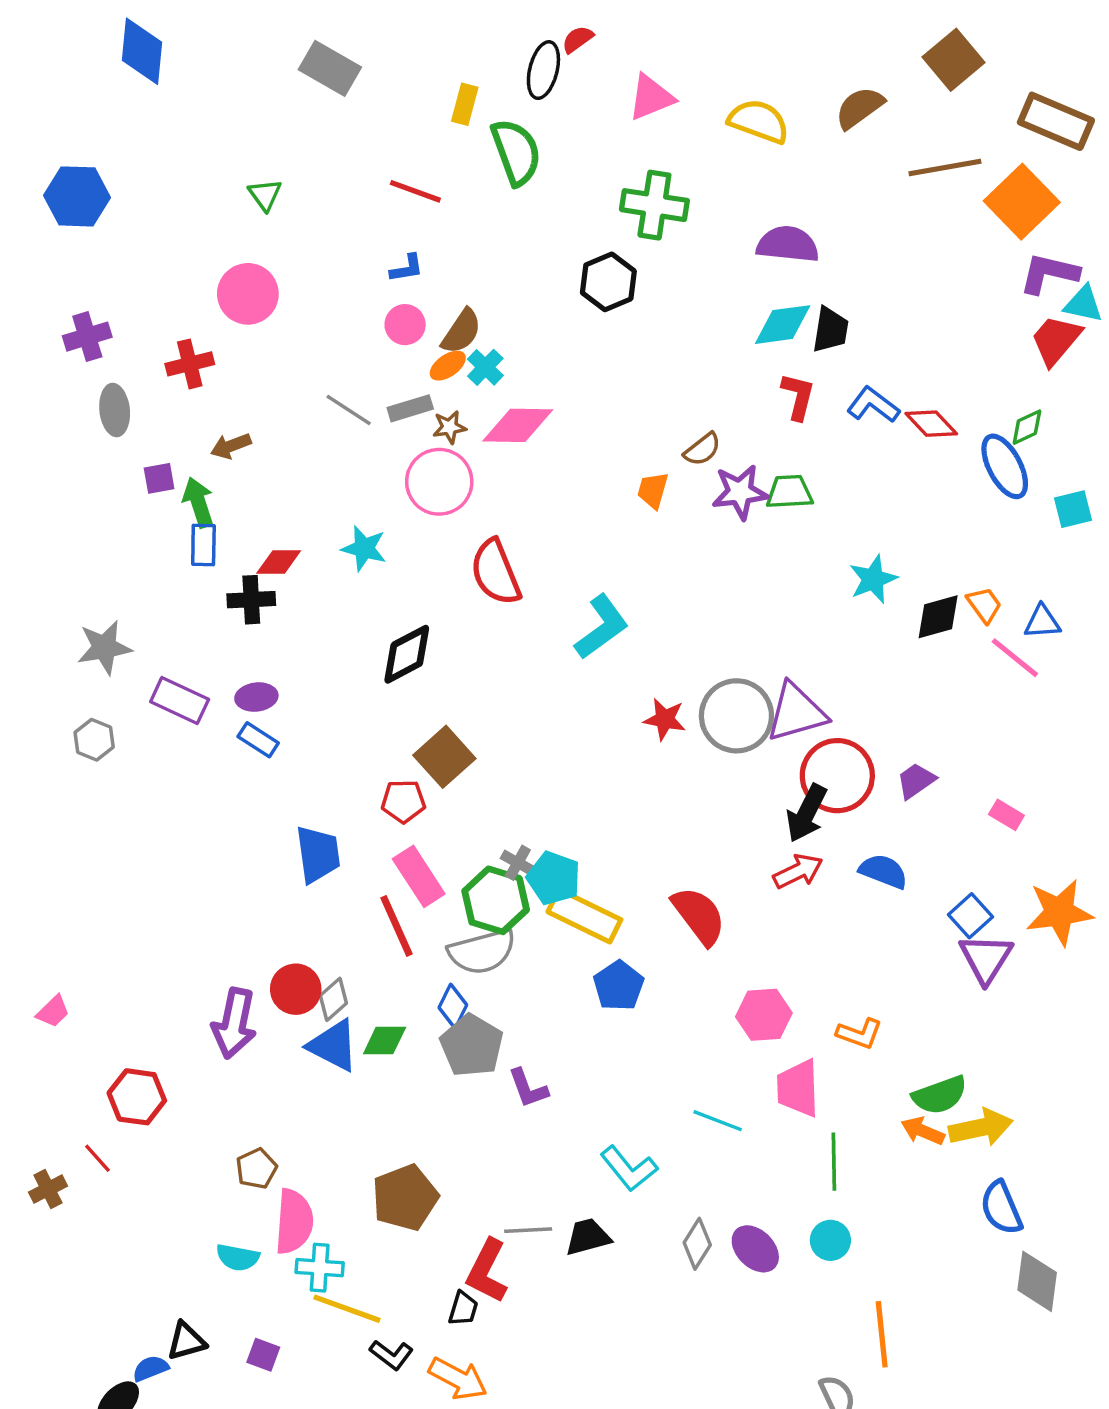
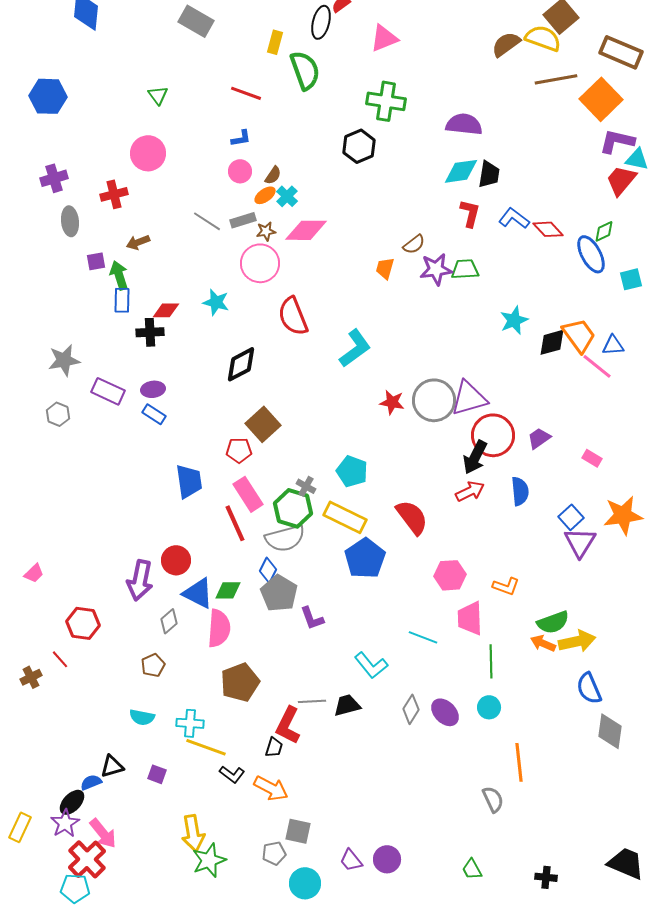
yellow semicircle: (759, 121) -> (543, 38), moved
brown semicircle: (461, 331) -> (273, 175), size x0.7
orange trapezoid: (984, 605) -> (579, 335), size x1.6
blue semicircle: (883, 871) -> (520, 491), turned 64
cyan pentagon: (554, 878) -> (352, 471), moved
blue pentagon: (619, 986) -> (365, 558), size x1.4
gray diamond: (333, 999) -> (169, 621), moved
pink semicircle: (294, 1222) -> (219, 628), moved

